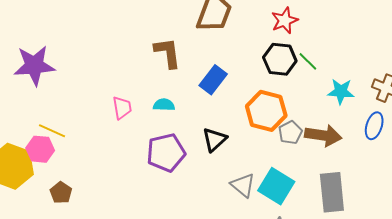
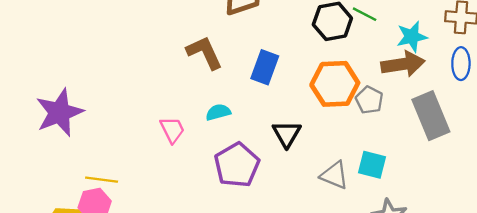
brown arrow: (323, 135) -> (403, 64), moved
cyan square: (276, 186) -> (372, 165), size x0.7
gray rectangle: (332, 192) -> (431, 116), moved

